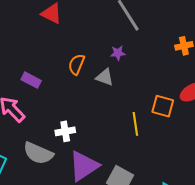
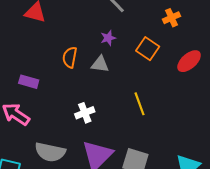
orange square: (163, 106) -> (148, 49), moved, turned 30
white cross: (65, 131) -> (85, 113), moved

